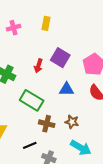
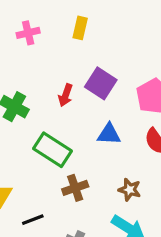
brown star: (72, 122) -> (130, 190), moved
brown cross: (47, 124) -> (75, 188), turned -35
black line: (30, 145) -> (33, 220), moved

